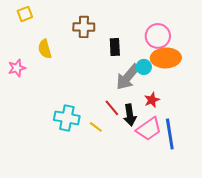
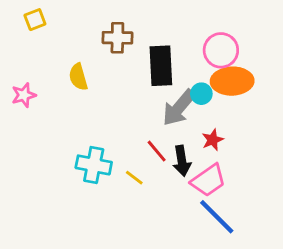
black rectangle: (115, 47) -> (161, 66), size x1.6
yellow semicircle: (45, 49) -> (78, 77), moved
blue line: (170, 134) -> (217, 217), moved, turned -36

